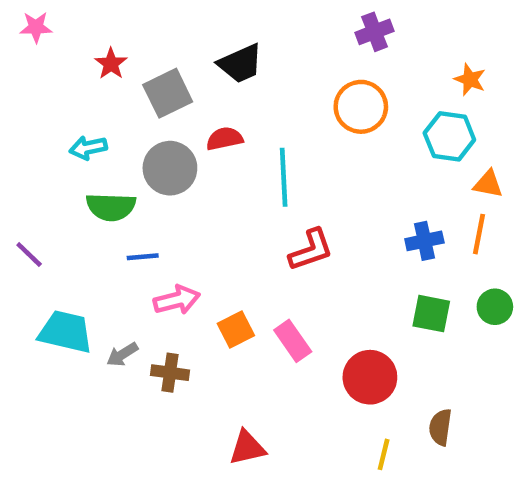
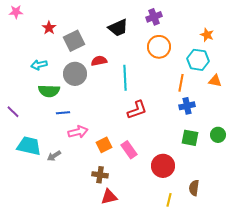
purple cross: (374, 32) -> (154, 17), moved
black trapezoid: (240, 64) -> (118, 28), moved
orange line: (479, 234) -> (181, 83), moved
brown cross: (170, 373) -> (100, 175), moved

